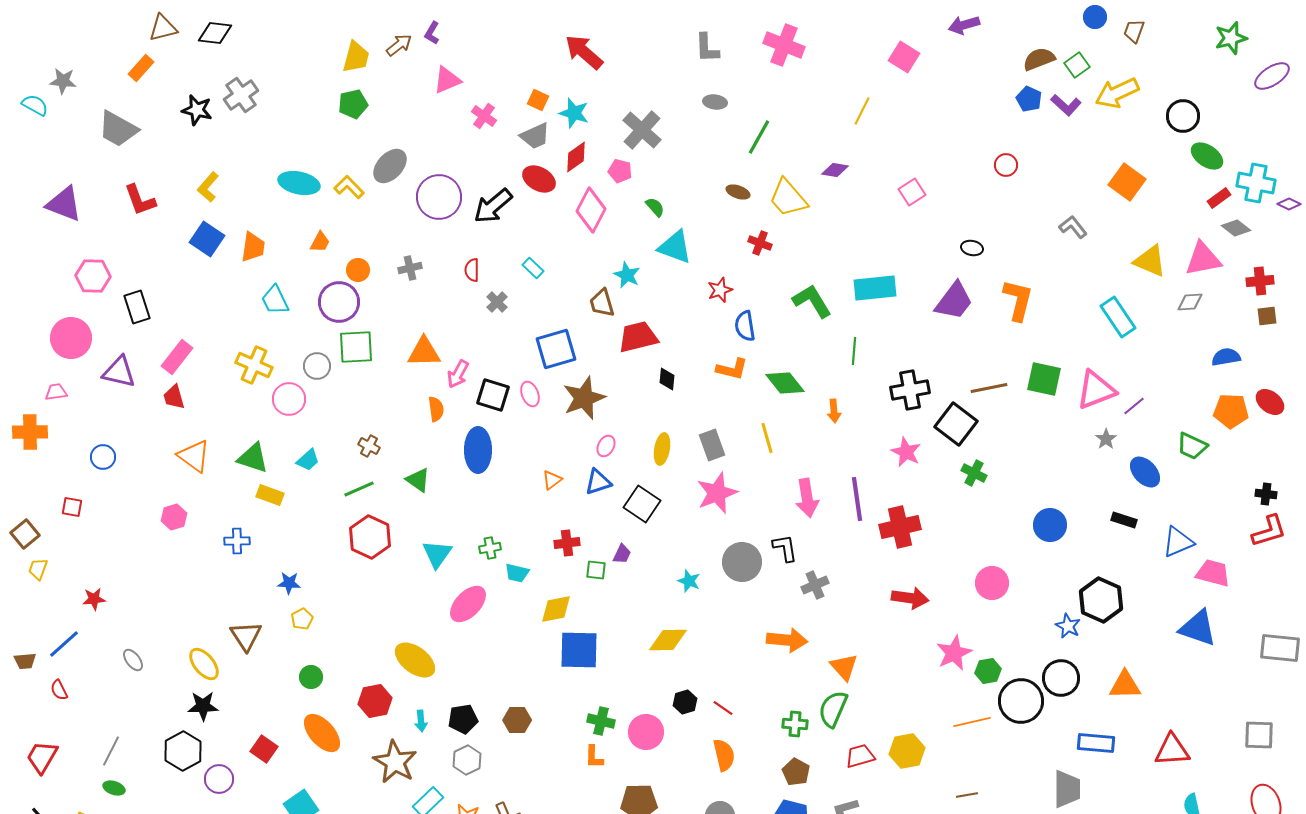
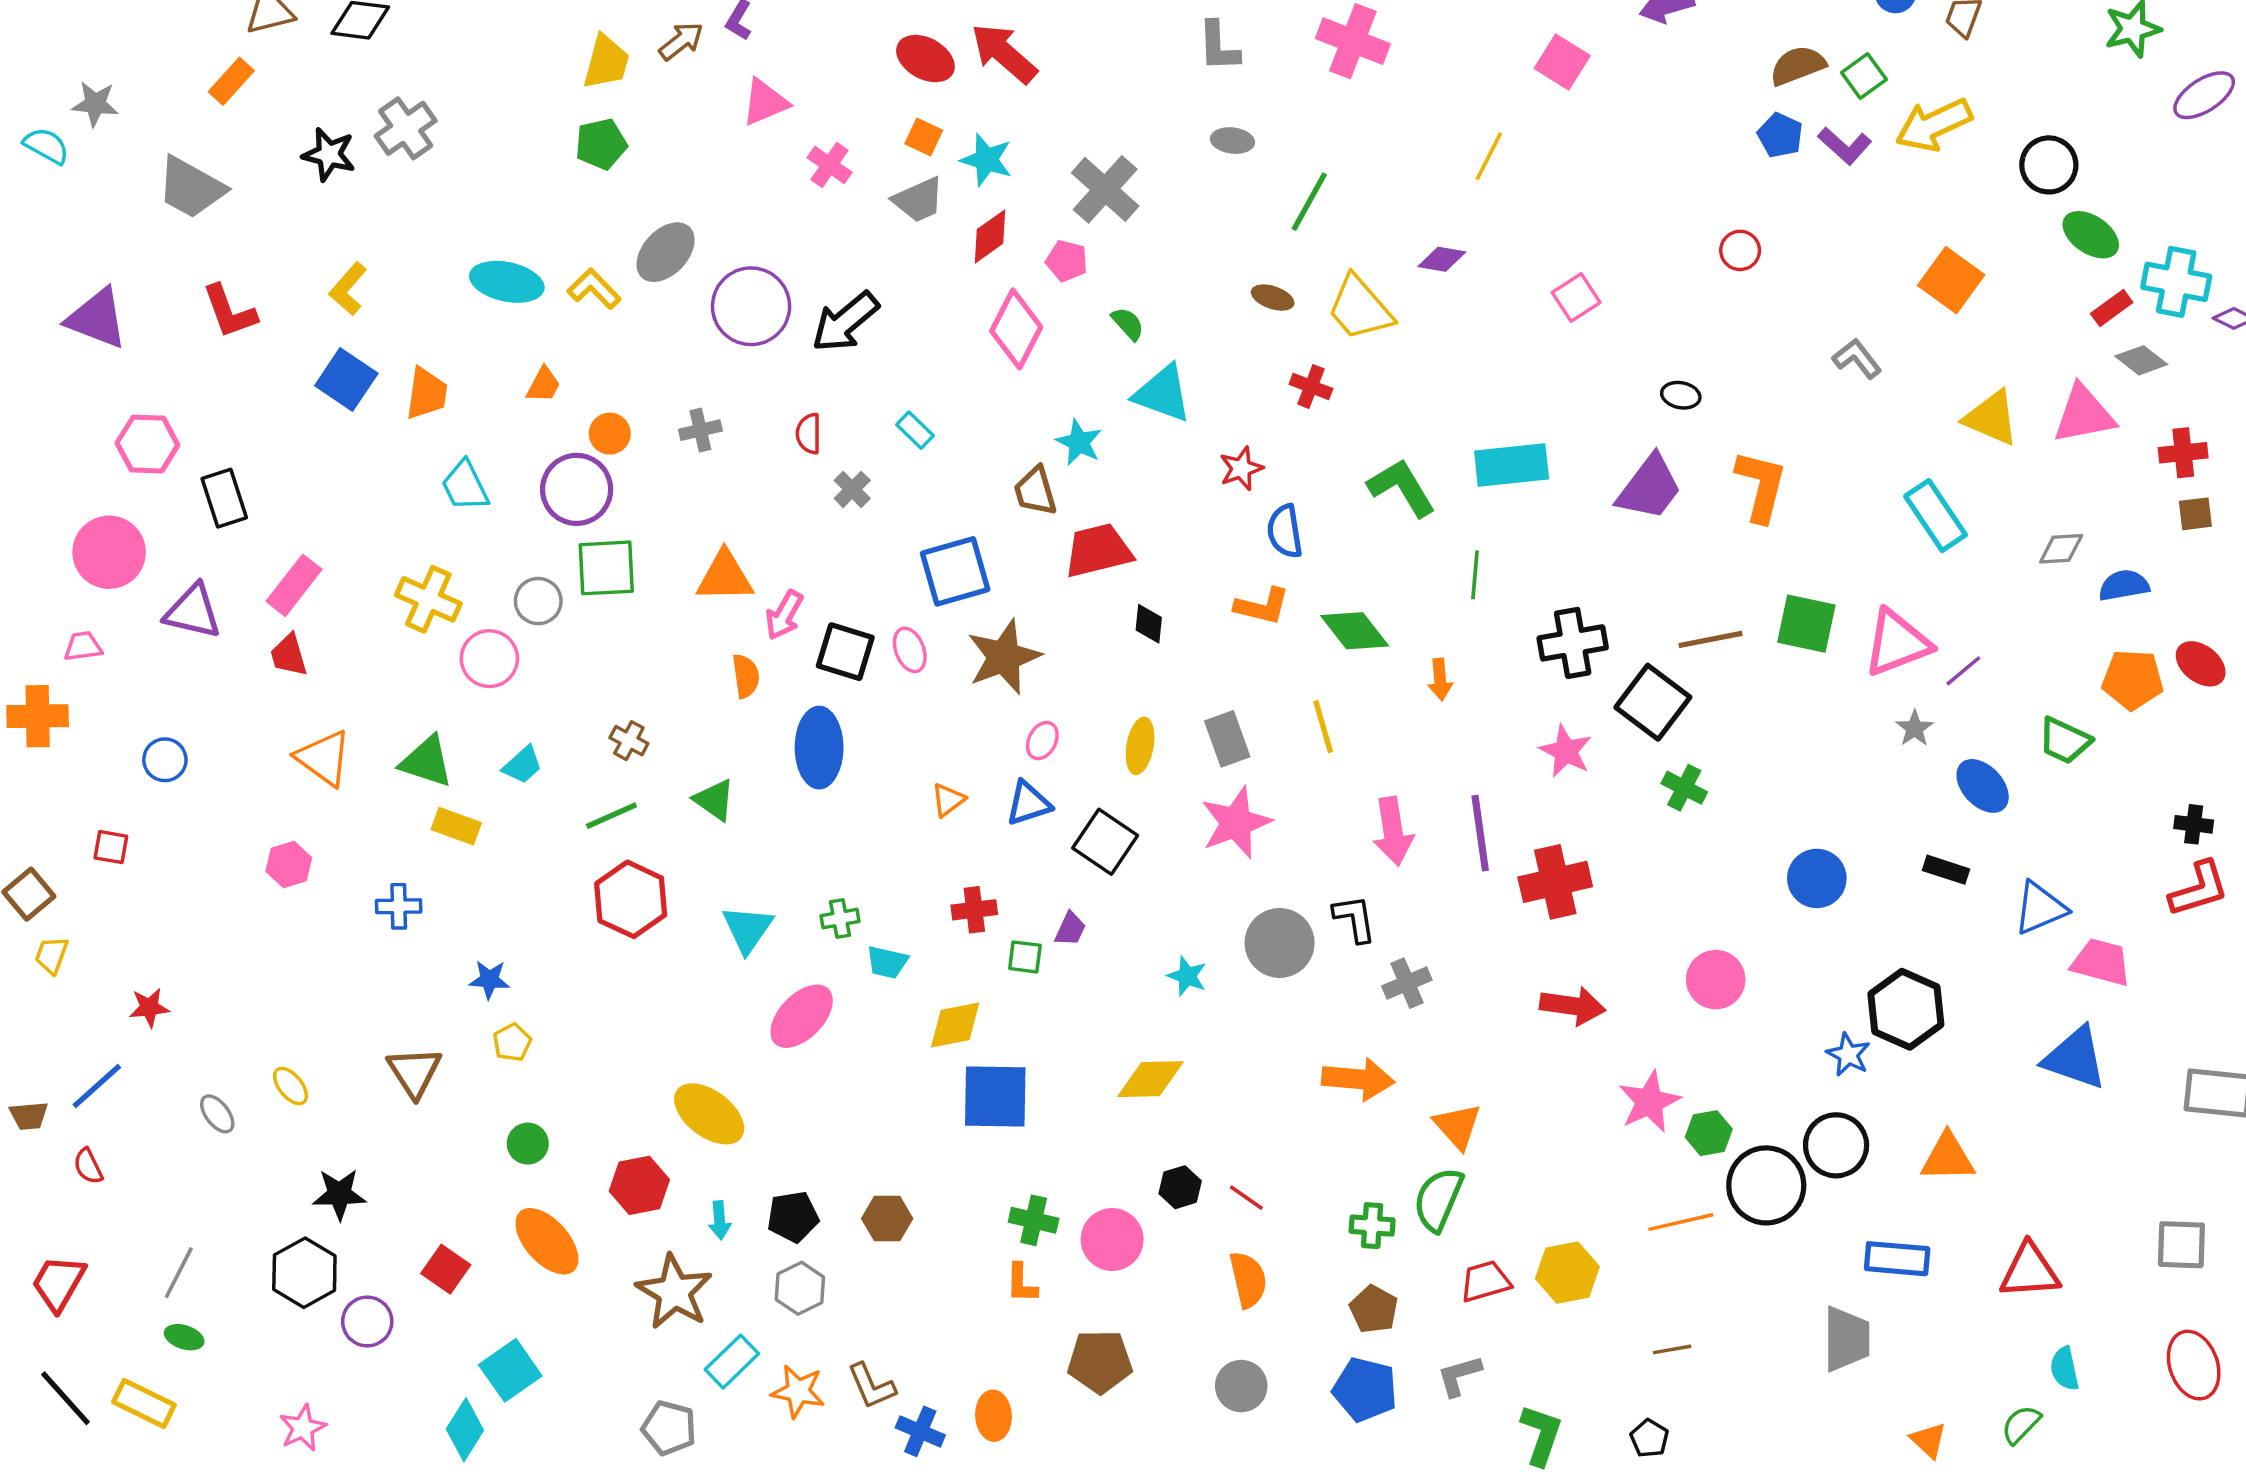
red ellipse: (539, 179) -> (925, 59), moved
gray diamond: (1190, 302) -> (2061, 549), moved
yellow ellipse: (204, 664) -> (291, 1086), moved, size x0.7

